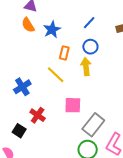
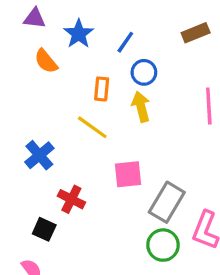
blue line: (89, 23) -> (125, 42), moved
orange semicircle: (28, 25) -> (46, 61), moved
blue star: (52, 30) -> (79, 34), moved

